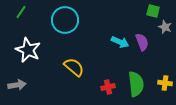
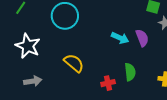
green semicircle: (136, 84) -> (130, 72), moved, size x0.7
gray arrow: (17, 85) -> (33, 81), moved

